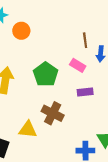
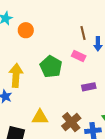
purple rectangle: (85, 92) -> (89, 87), moved
brown cross: (53, 113) -> (71, 122), moved, turned 30

